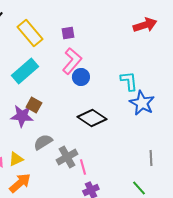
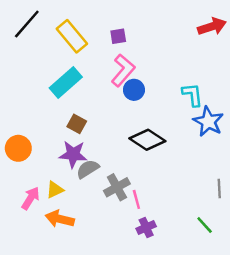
purple star: (22, 116) -> (73, 154), moved
orange arrow: (20, 183) -> (60, 219), turned -125

